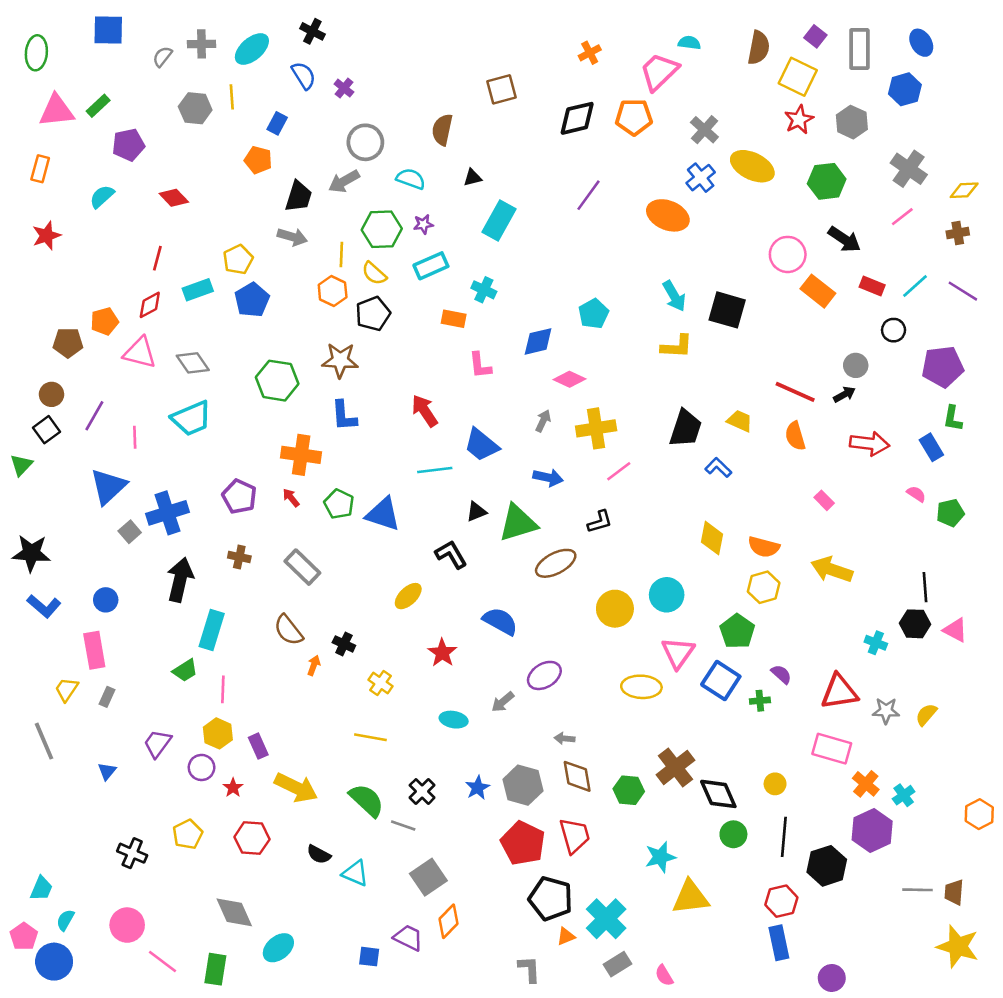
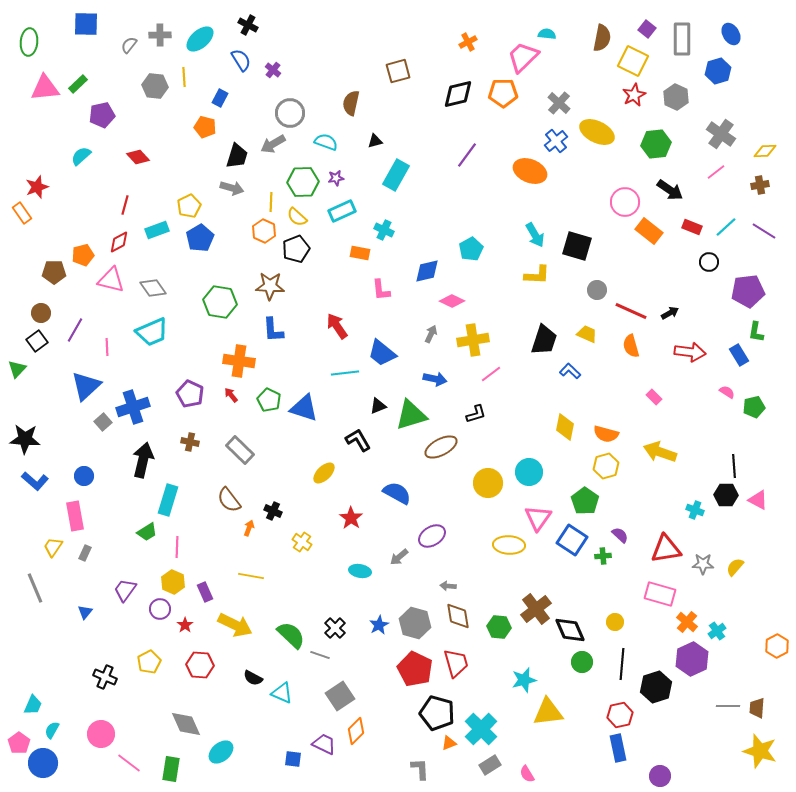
orange rectangle: (40, 169) -> (22, 213), moved, turned -50
gray circle: (856, 365) -> (597, 290), moved
yellow line: (370, 737) -> (251, 576), moved

